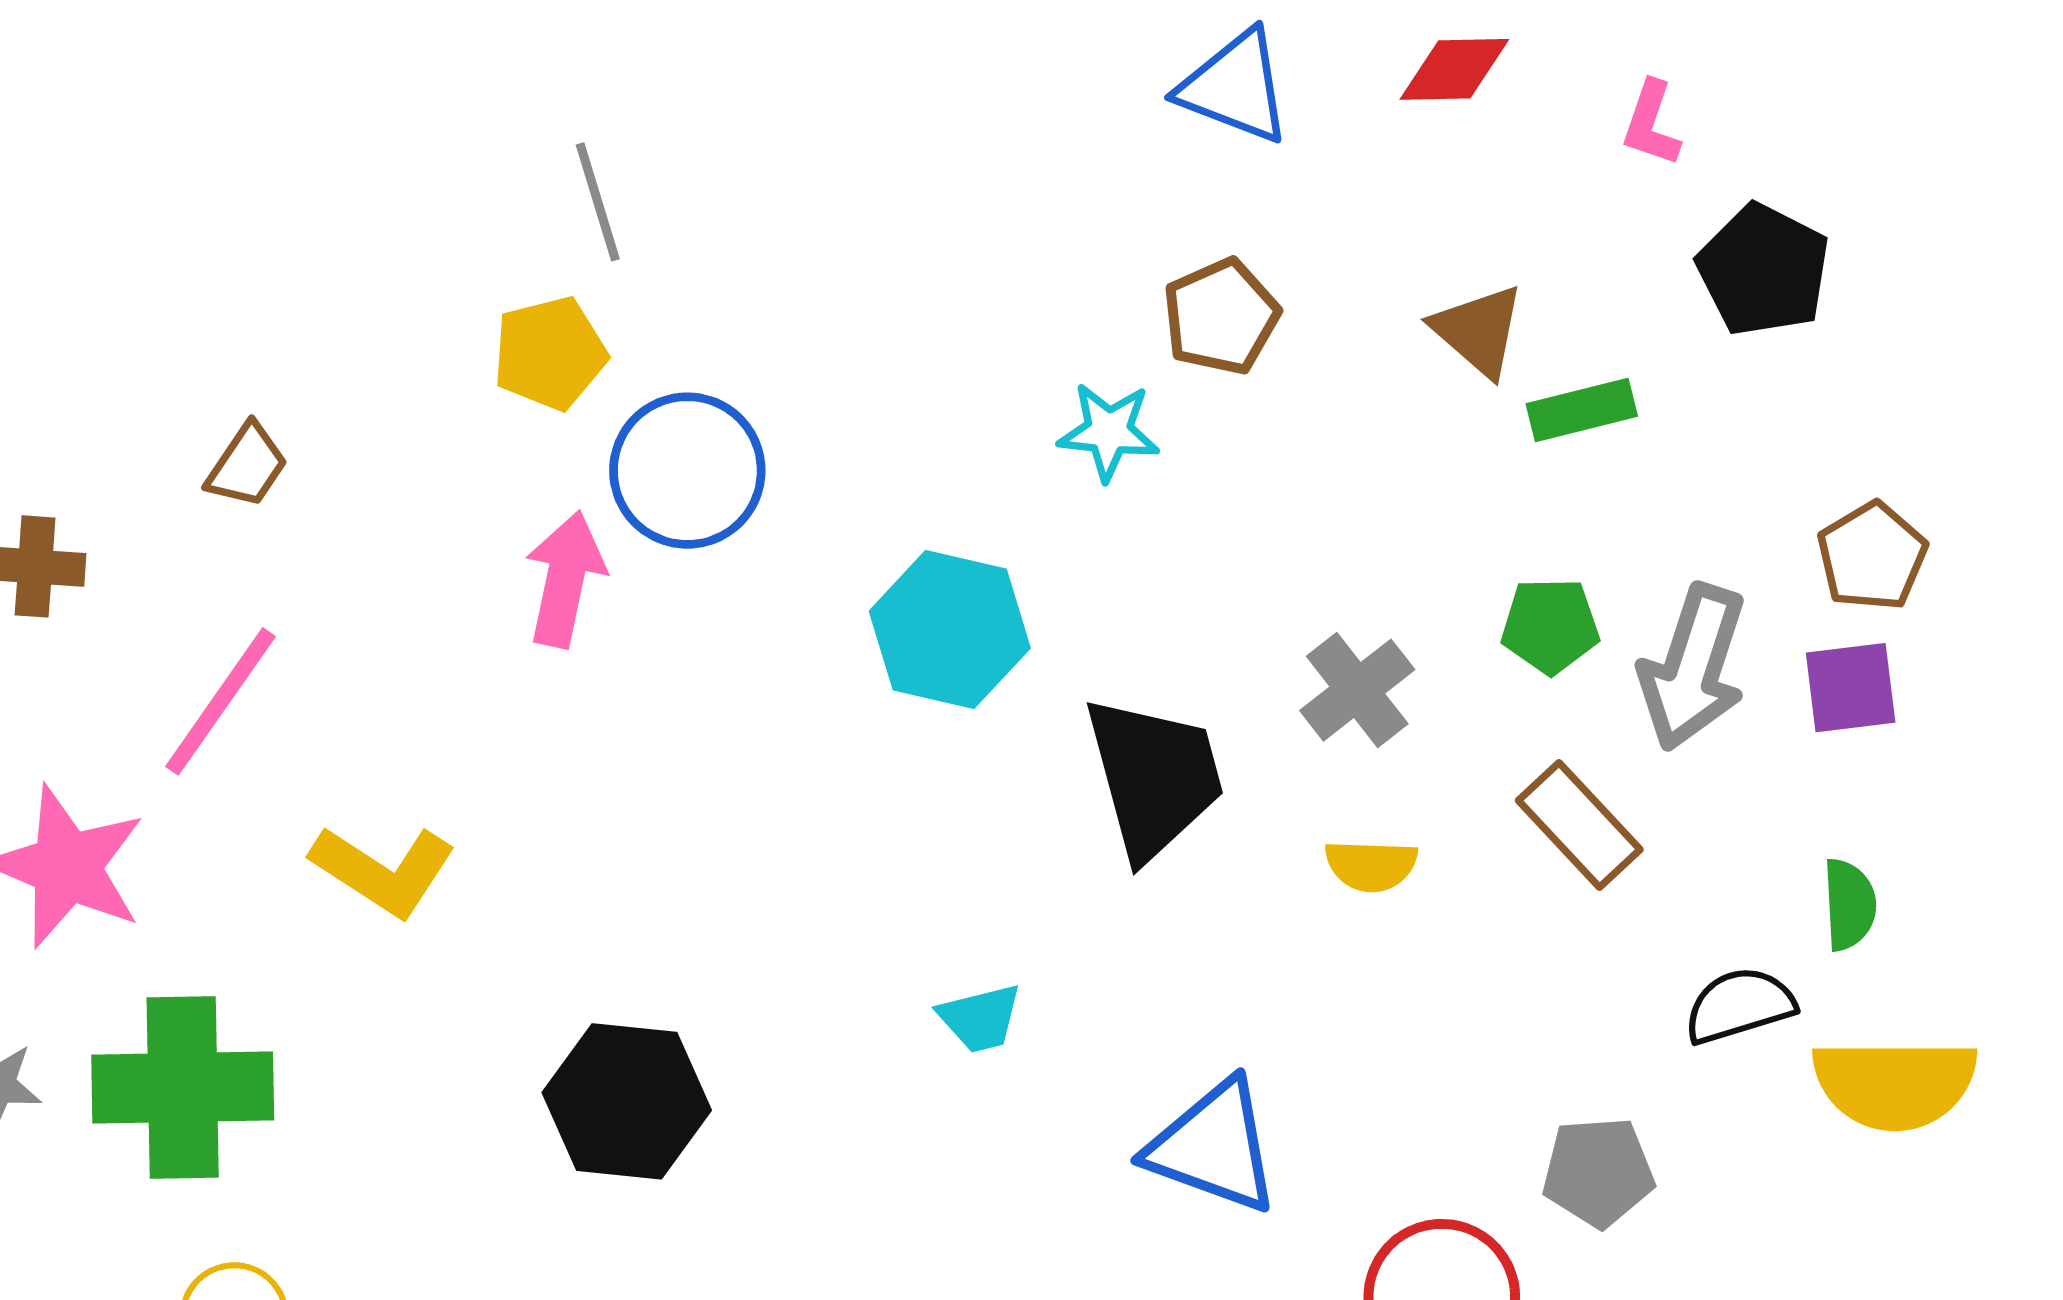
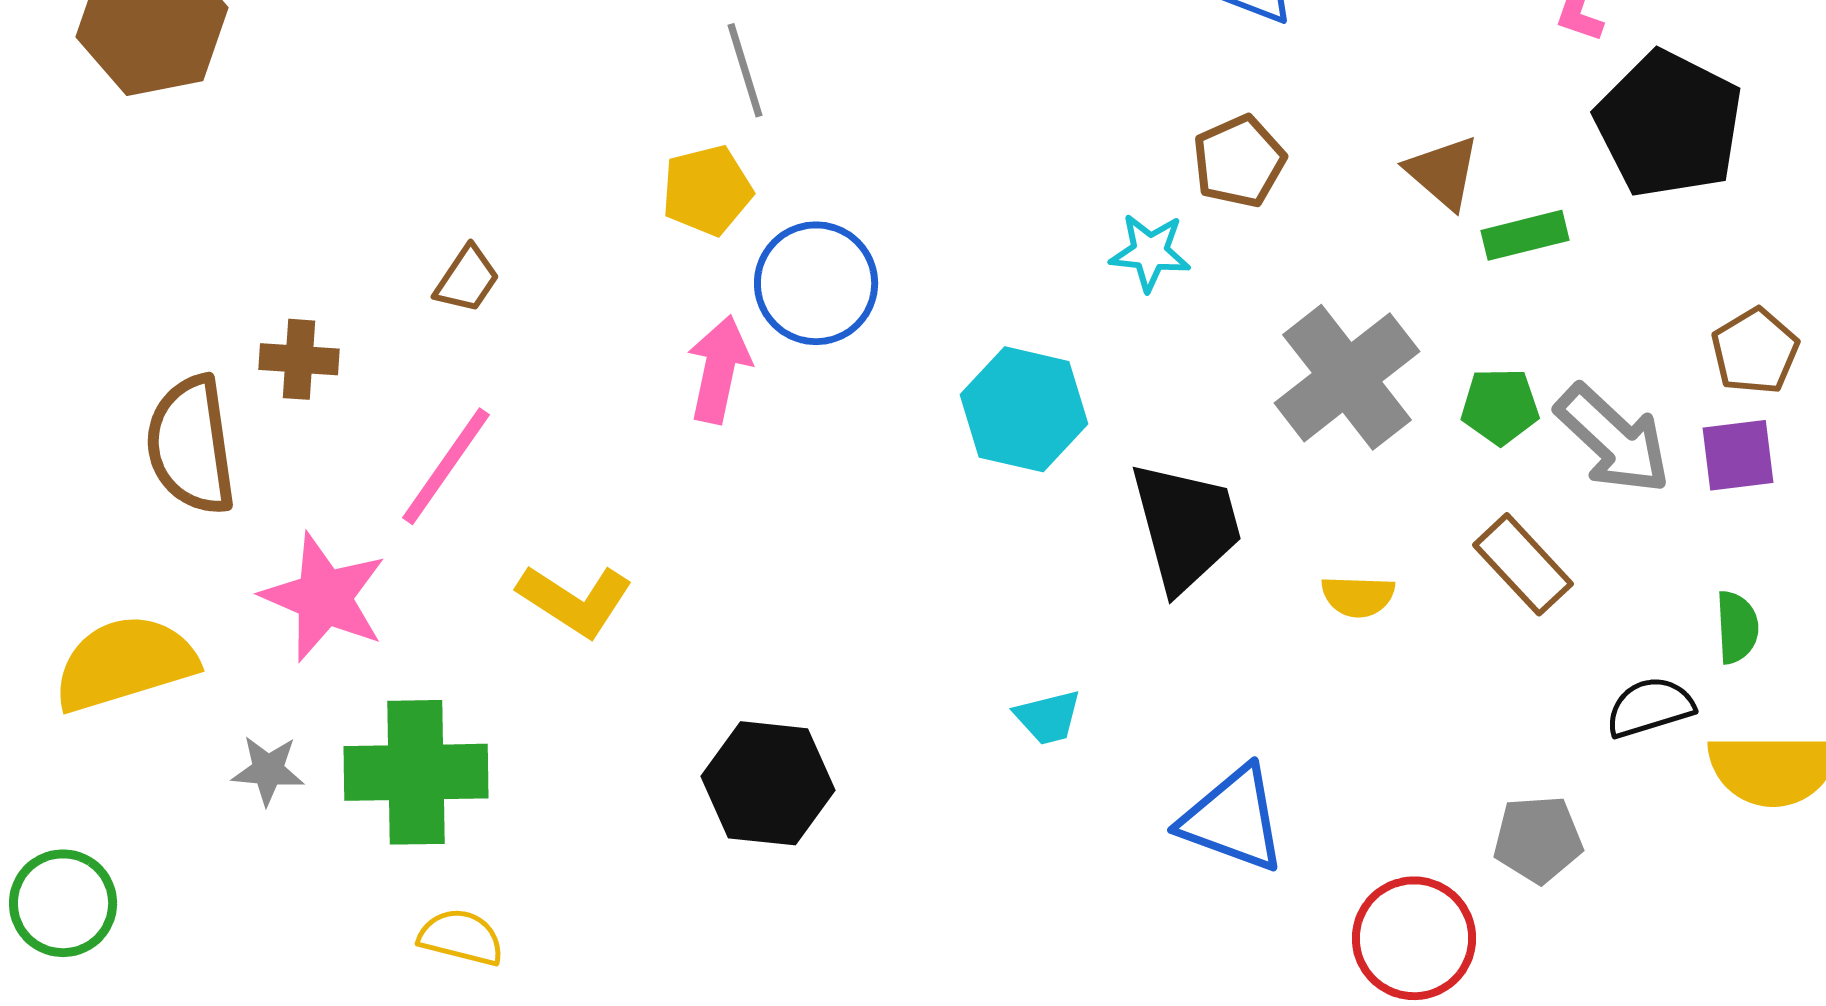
black pentagon: (1763, 270) -> (1669, 124), size x1.4
gray arrow: (1693, 667) -> (1613, 439), turned -65
gray cross: (1357, 690) -> (1347, 377), moved, size x1.6

